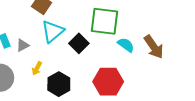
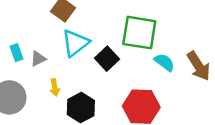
yellow arrow: (37, 68) -> (55, 88), turned -40

